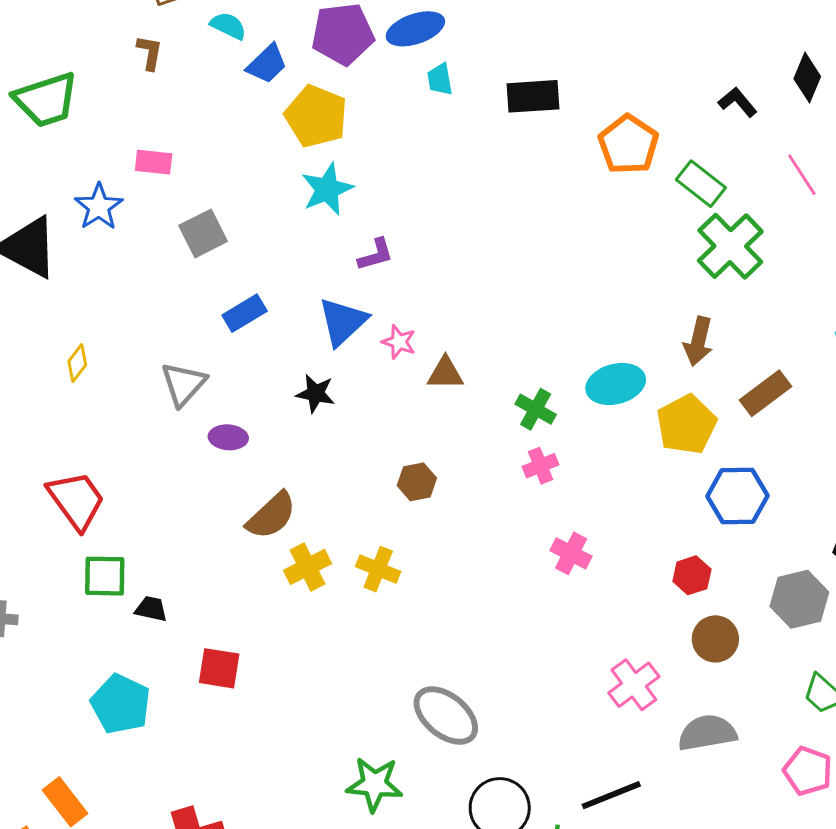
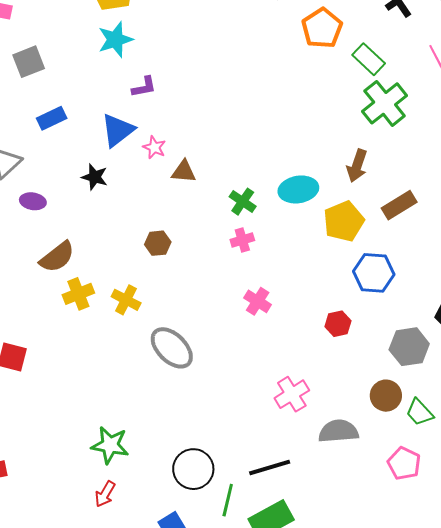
brown circle: (715, 639) -> (386, 396), moved
gray ellipse: (446, 716) -> (172, 348), moved

